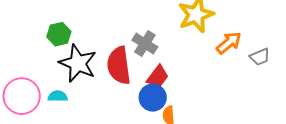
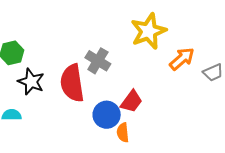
black star: (78, 63) -> (31, 82), size x0.7
red trapezoid: (158, 77) -> (131, 101), moved

